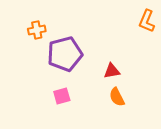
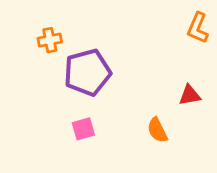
red triangle: (112, 71) -> (190, 95), moved

